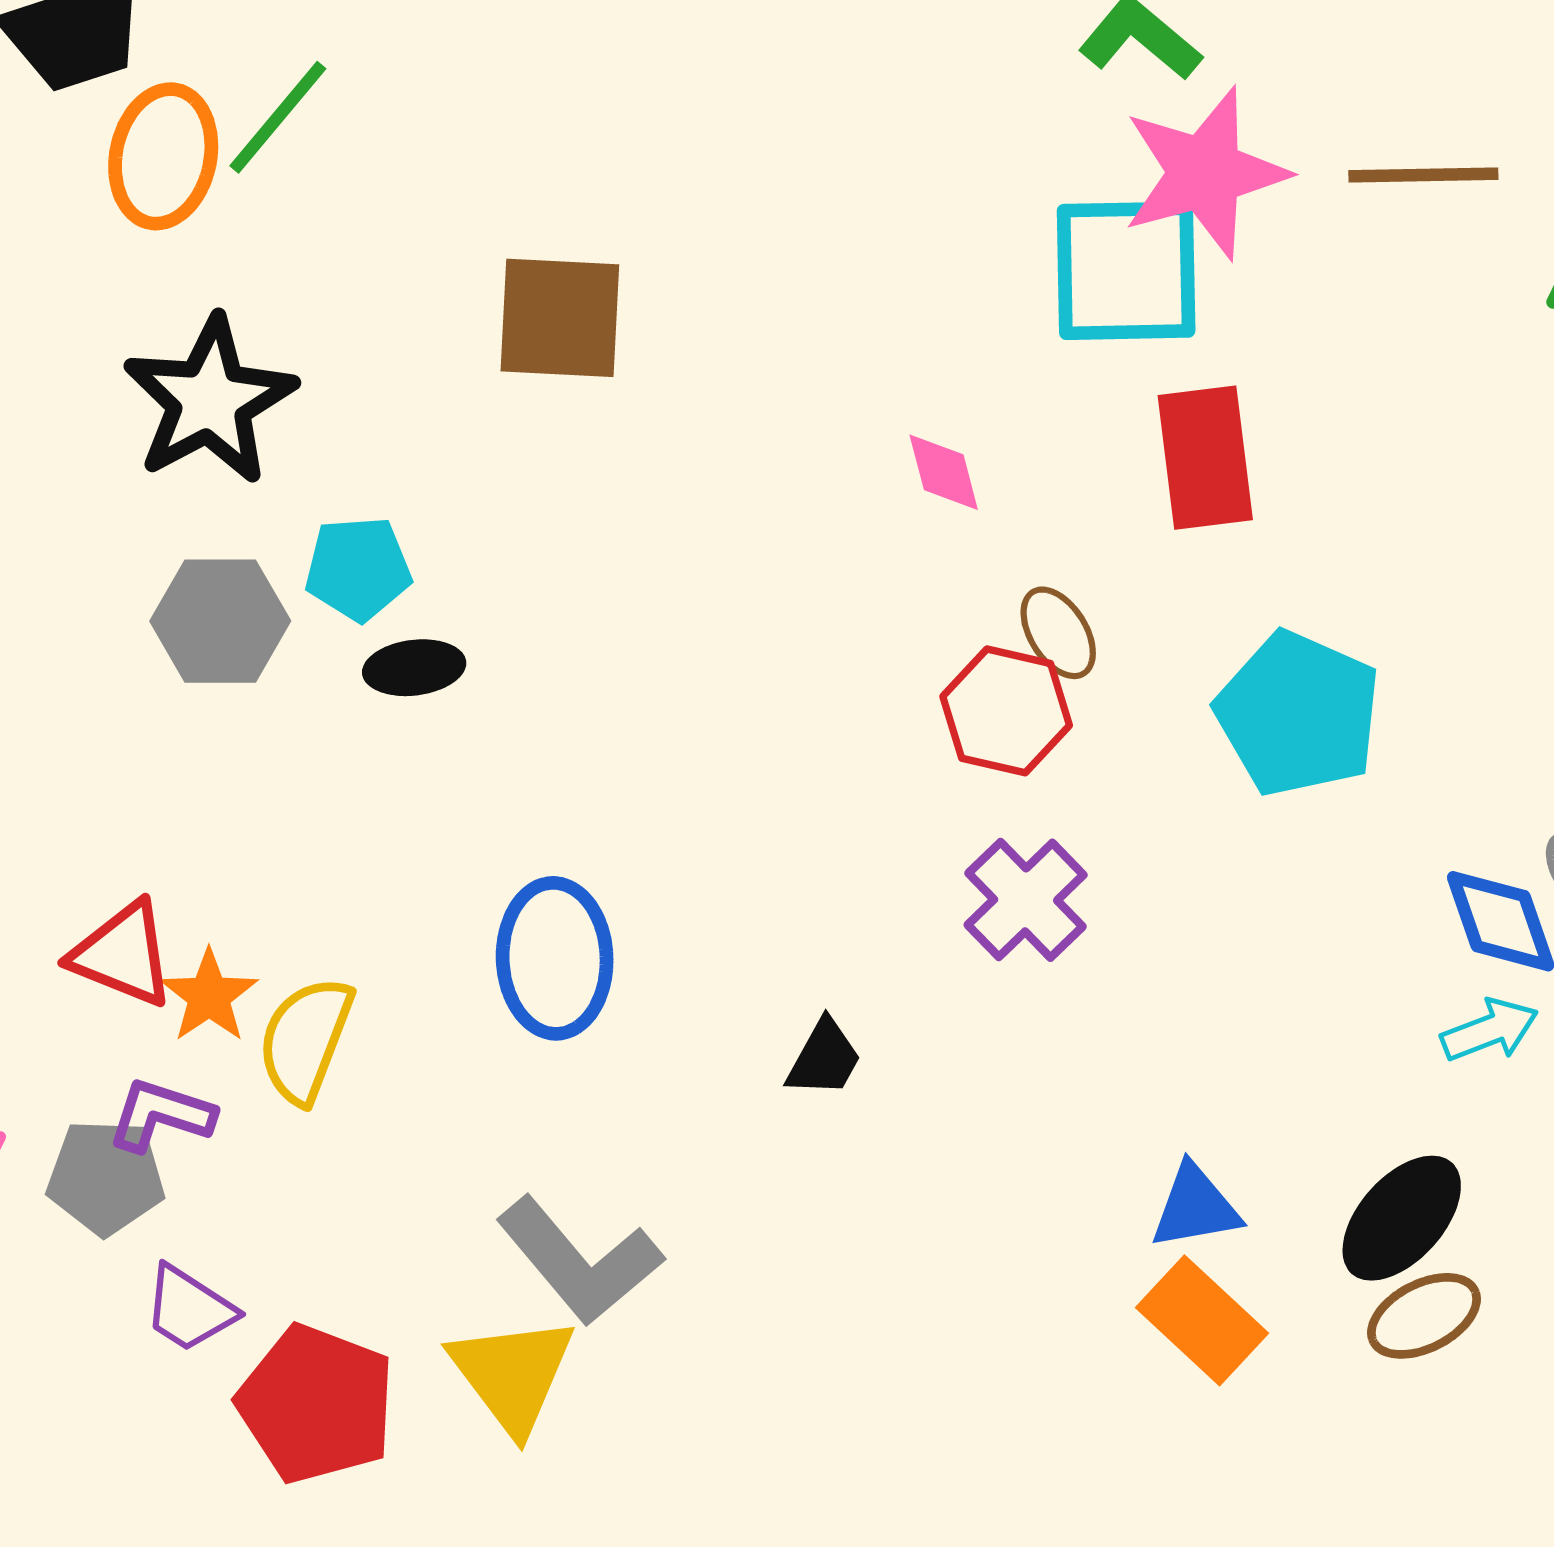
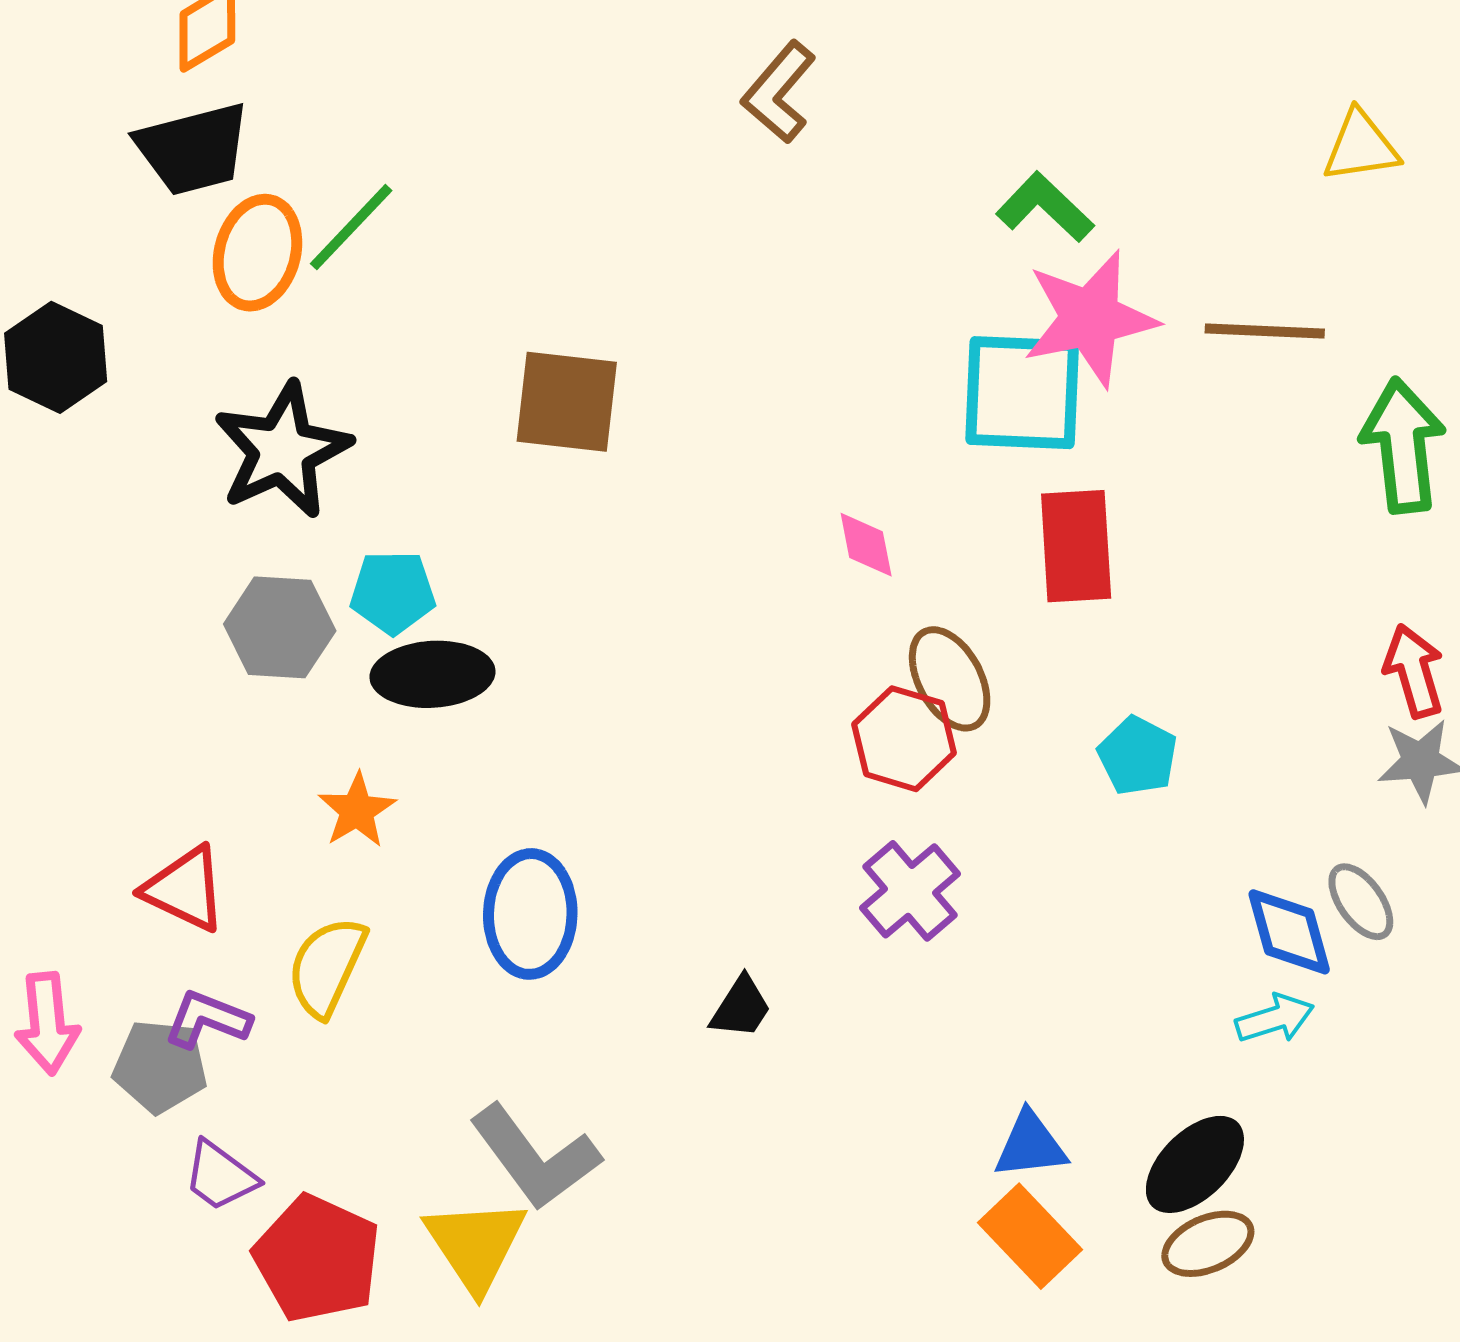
brown ellipse: (1058, 633) -> (950, 679), size x1.4
black ellipse: (414, 668) -> (433, 674), size x1.5
cyan pentagon: (1298, 714) -> (1138, 756), size x0.6
orange star: (209, 996) -> (357, 810), moved

